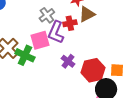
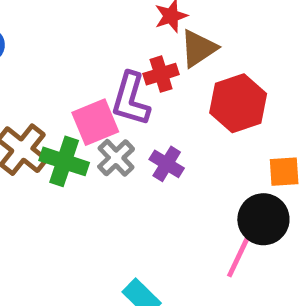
gray cross: (47, 15) -> (116, 158), moved
red hexagon: (93, 70) -> (238, 103), moved

